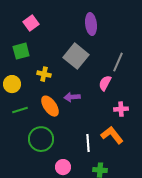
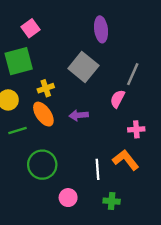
green square: (21, 51) -> (19, 61), size x1.4
yellow cross: (44, 74) -> (46, 88), turned -32
orange ellipse: (50, 106) -> (43, 114), moved

